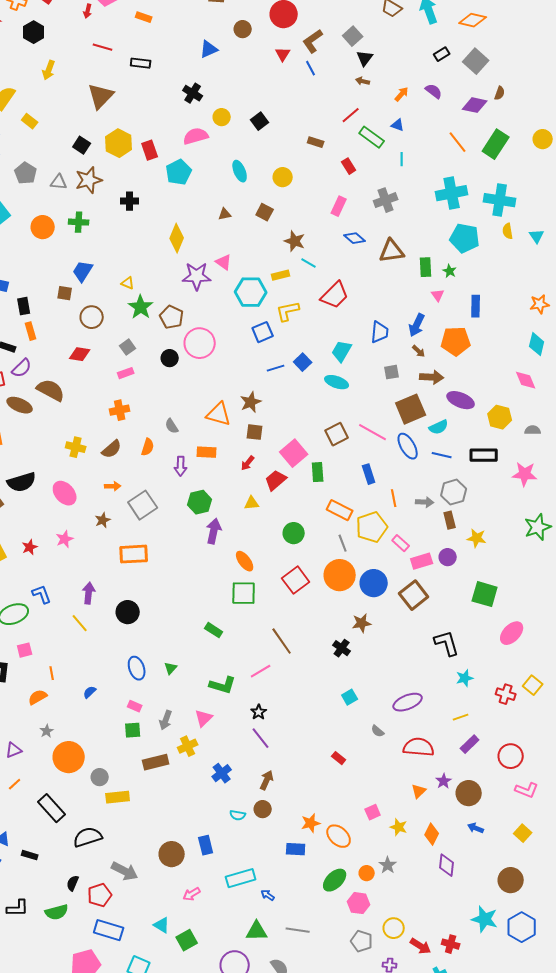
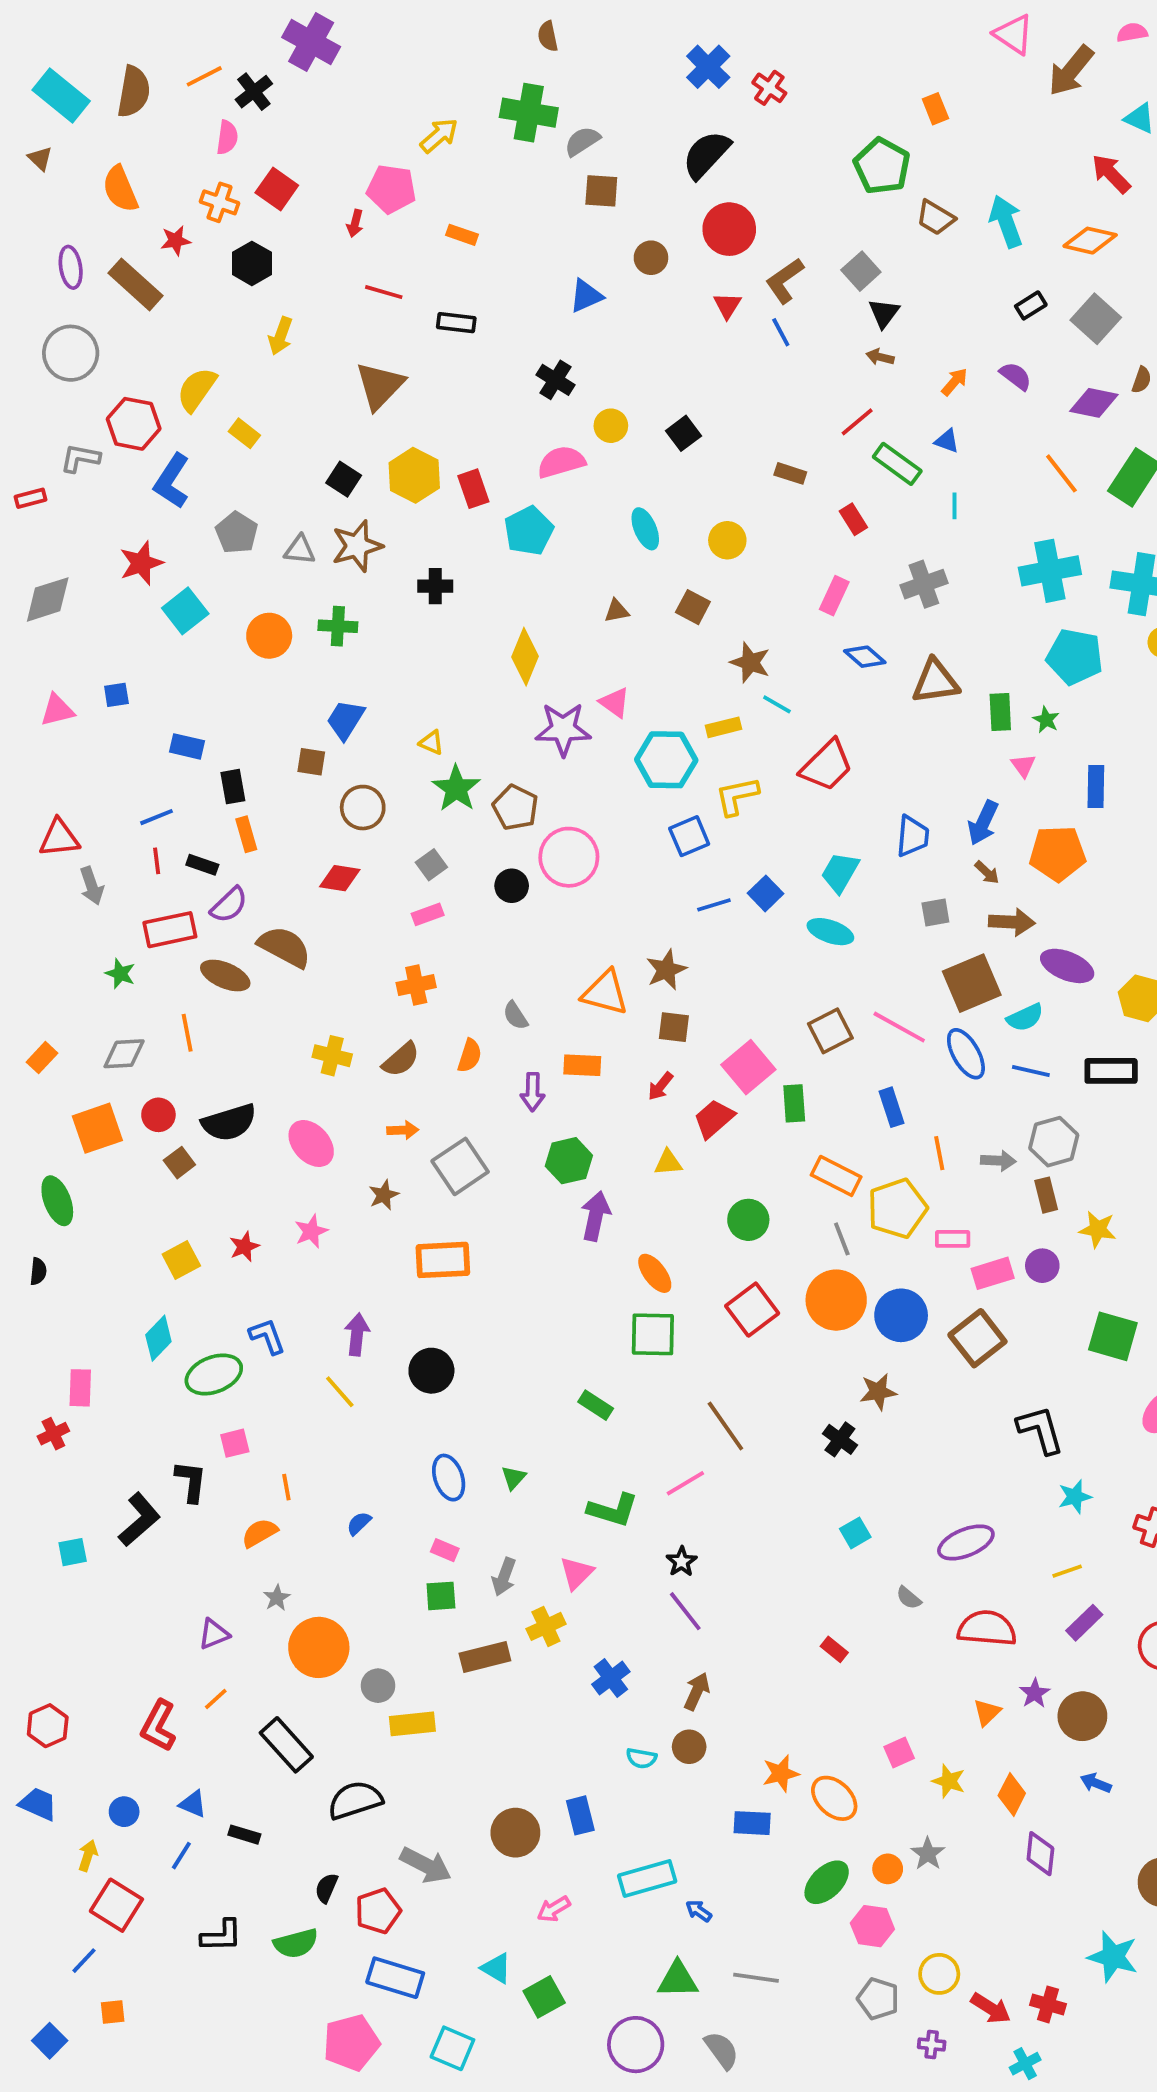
pink rectangle: (401, 543) -> (953, 1239), turned -42

